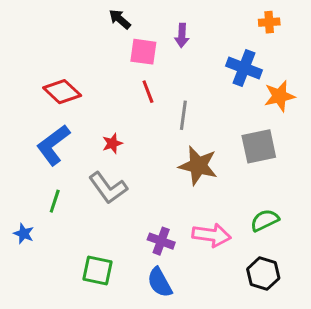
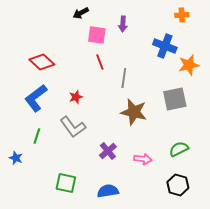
black arrow: (120, 19) -> (81, 13), turned -70
pink arrow: (211, 235) -> (143, 159), size x0.7
purple cross: (161, 241) -> (108, 151), moved, turned 30
blue semicircle: (160, 282) -> (108, 191), turned 110

